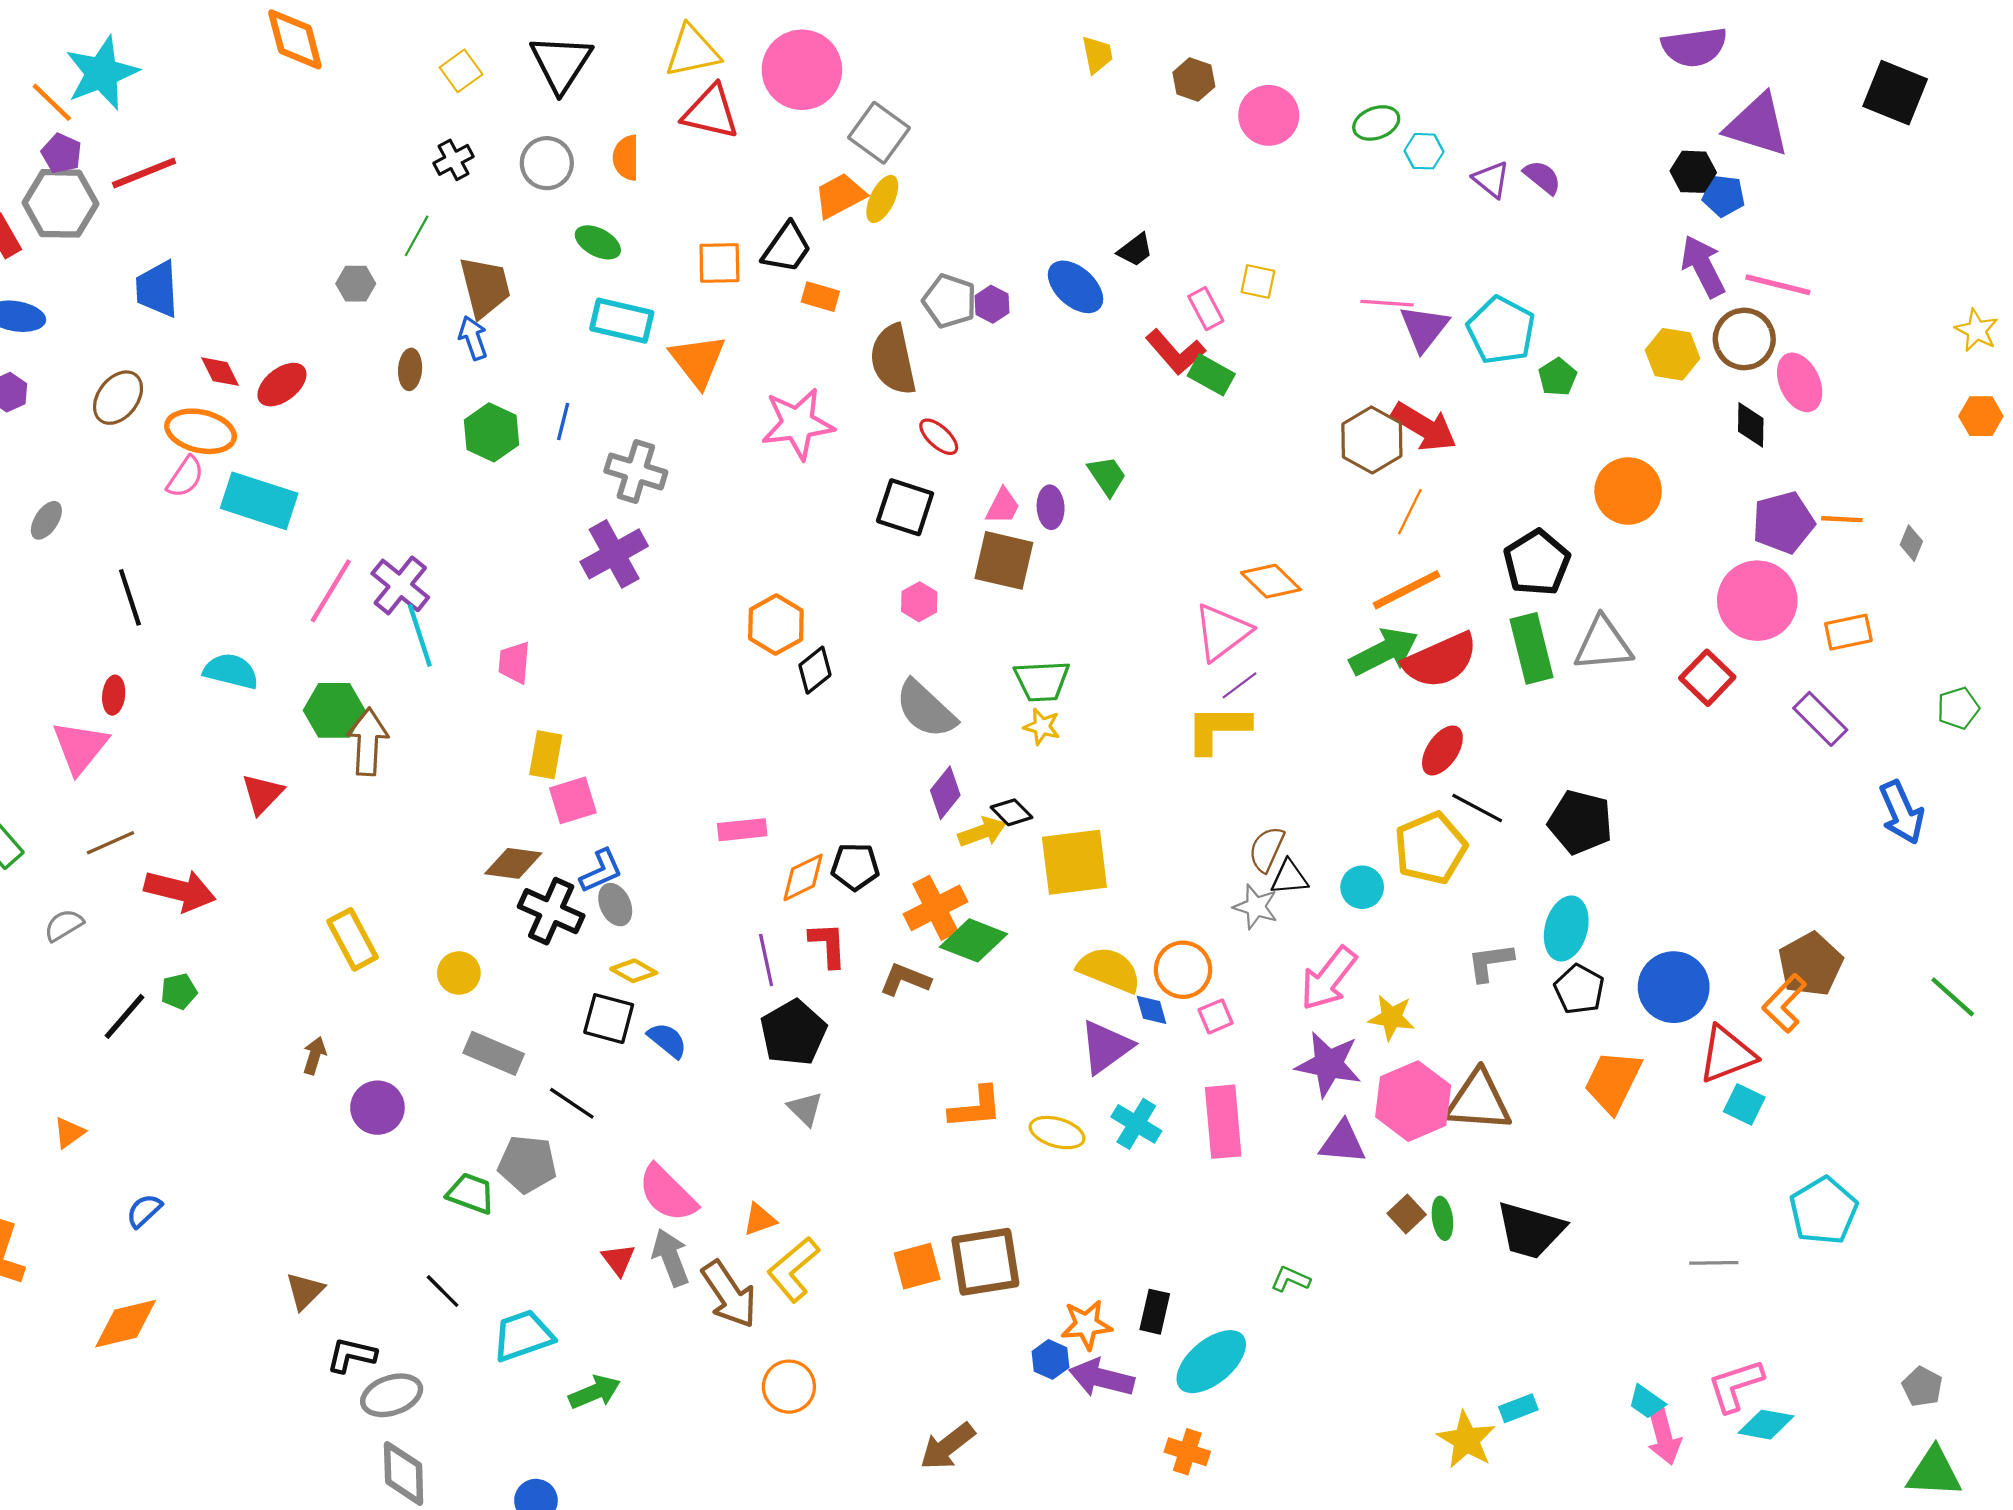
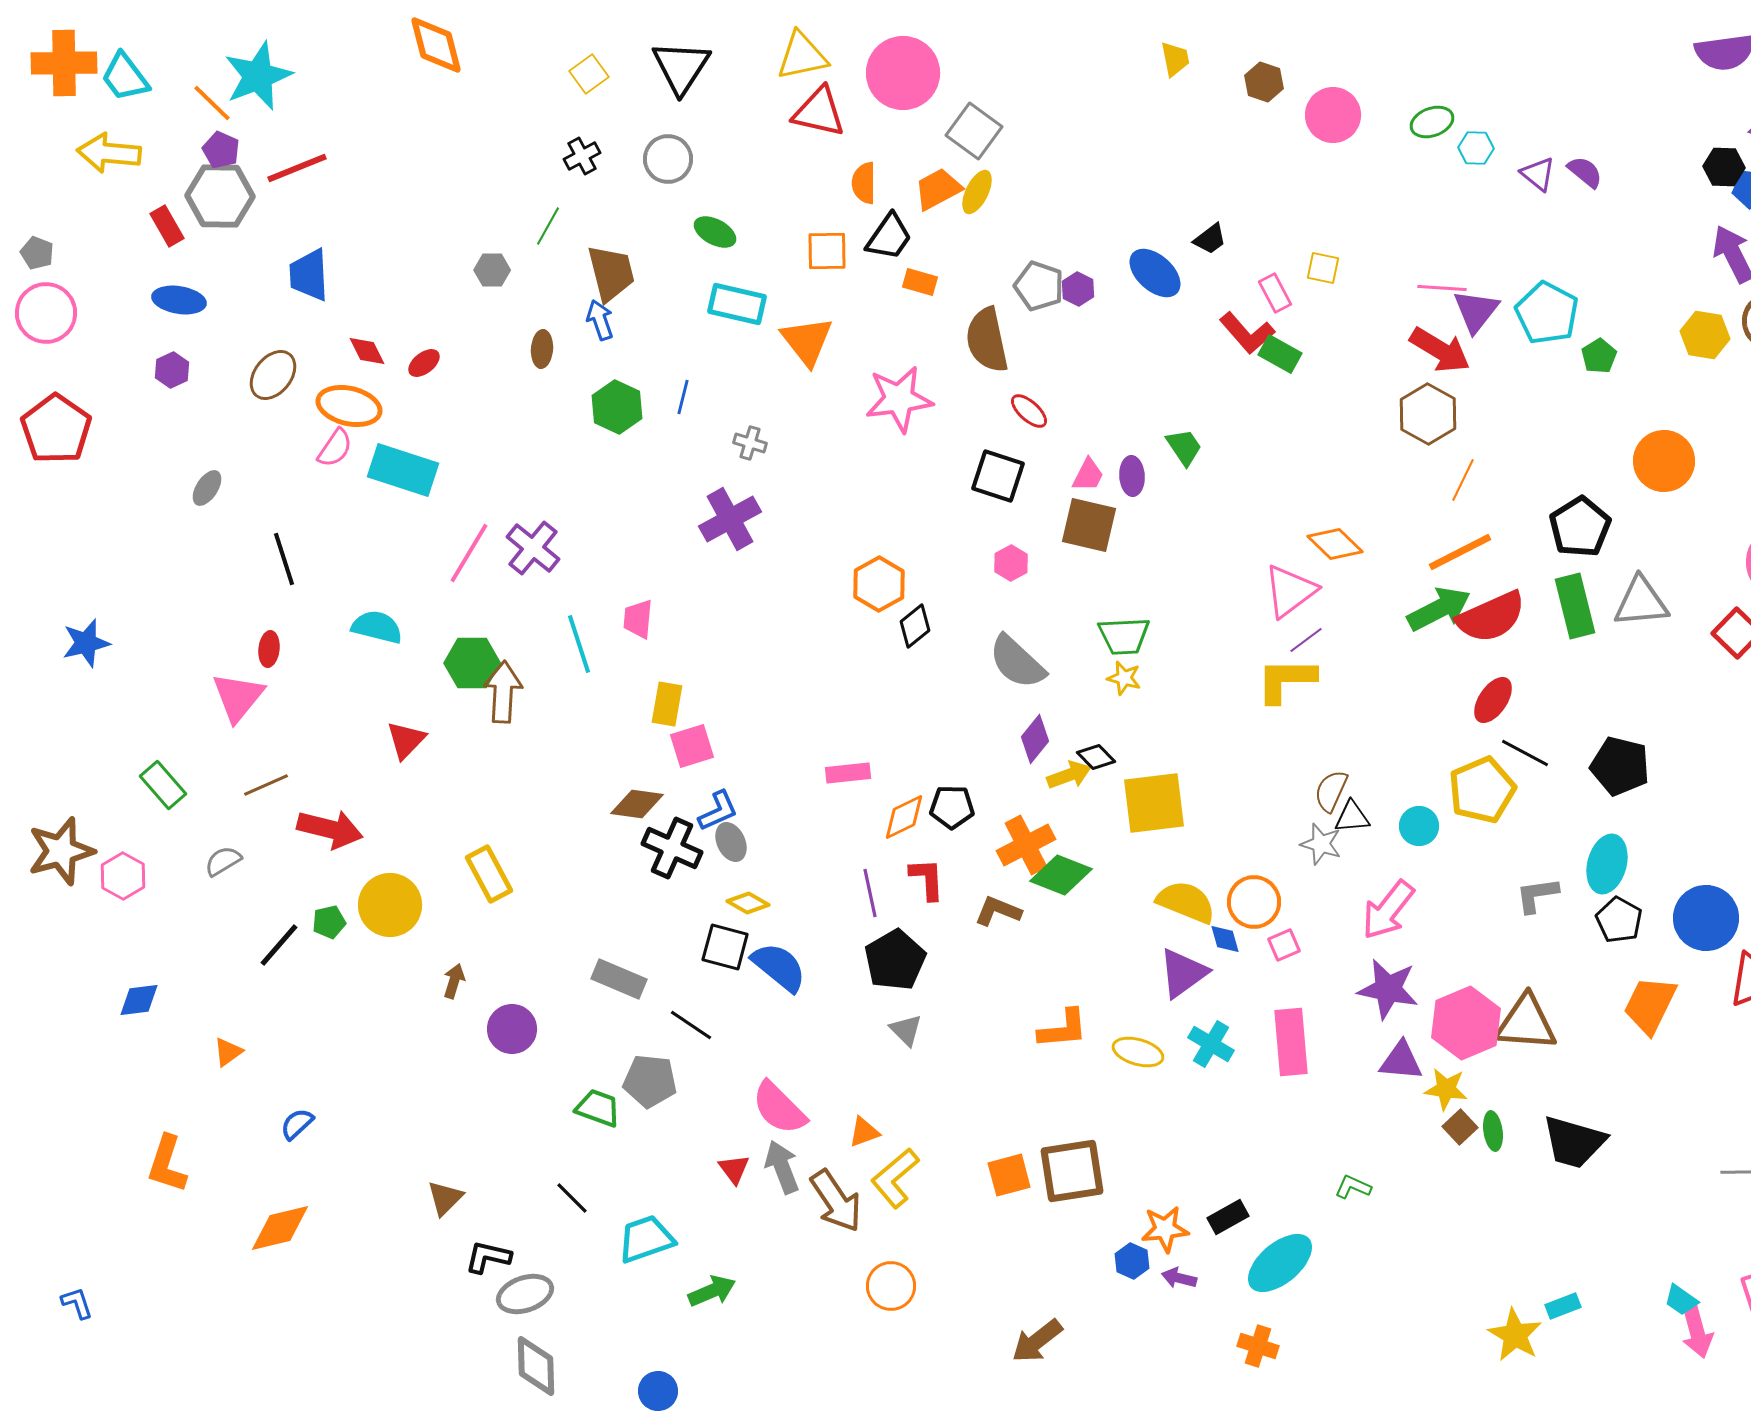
orange semicircle: (626, 158) -> (864, 183), moved
red ellipse: (282, 385) -> (424, 363), size x0.7
red arrow: (1424, 427) -> (1440, 350), moved
gray cross: (636, 471) -> (750, 443), size x0.6
cyan line: (420, 635) -> (579, 644), moved
yellow circle: (459, 973) -> (390, 905), moved, size x1.6
yellow star: (1391, 1017) -> (1446, 1089), moved
blue semicircle: (667, 1040) -> (779, 967), size x1.5
black rectangle: (1155, 1312) -> (1228, 1217), turned 48
purple arrow: (1102, 1378) -> (1179, 1278), size x0.6

